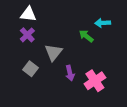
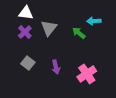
gray triangle: (53, 52) -> (49, 28), moved
purple arrow: (70, 73) -> (56, 67), moved

